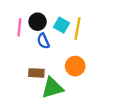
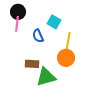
black circle: (38, 22) -> (18, 12), moved
yellow line: (77, 28) -> (68, 42), moved

